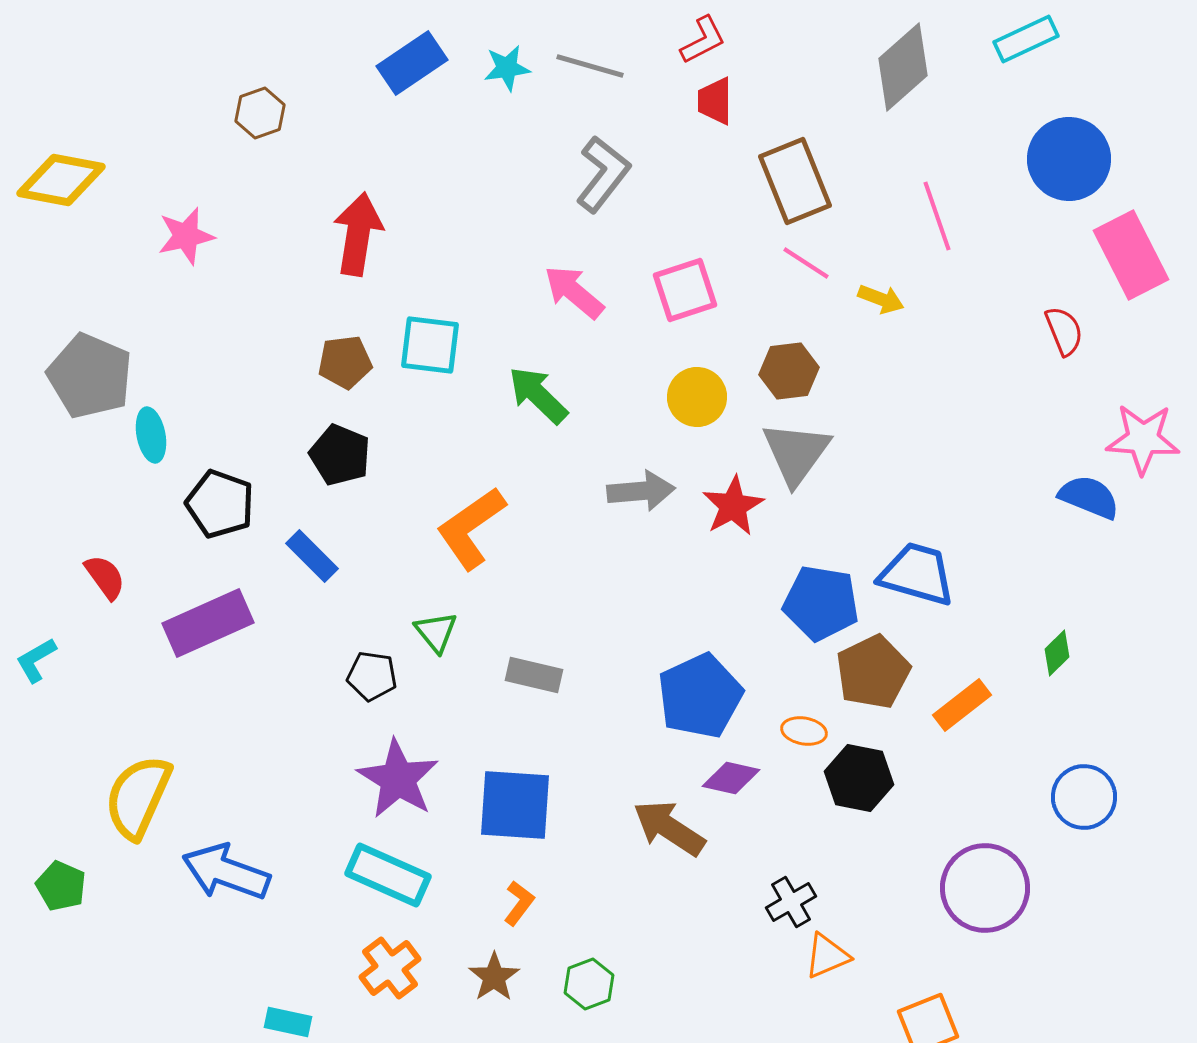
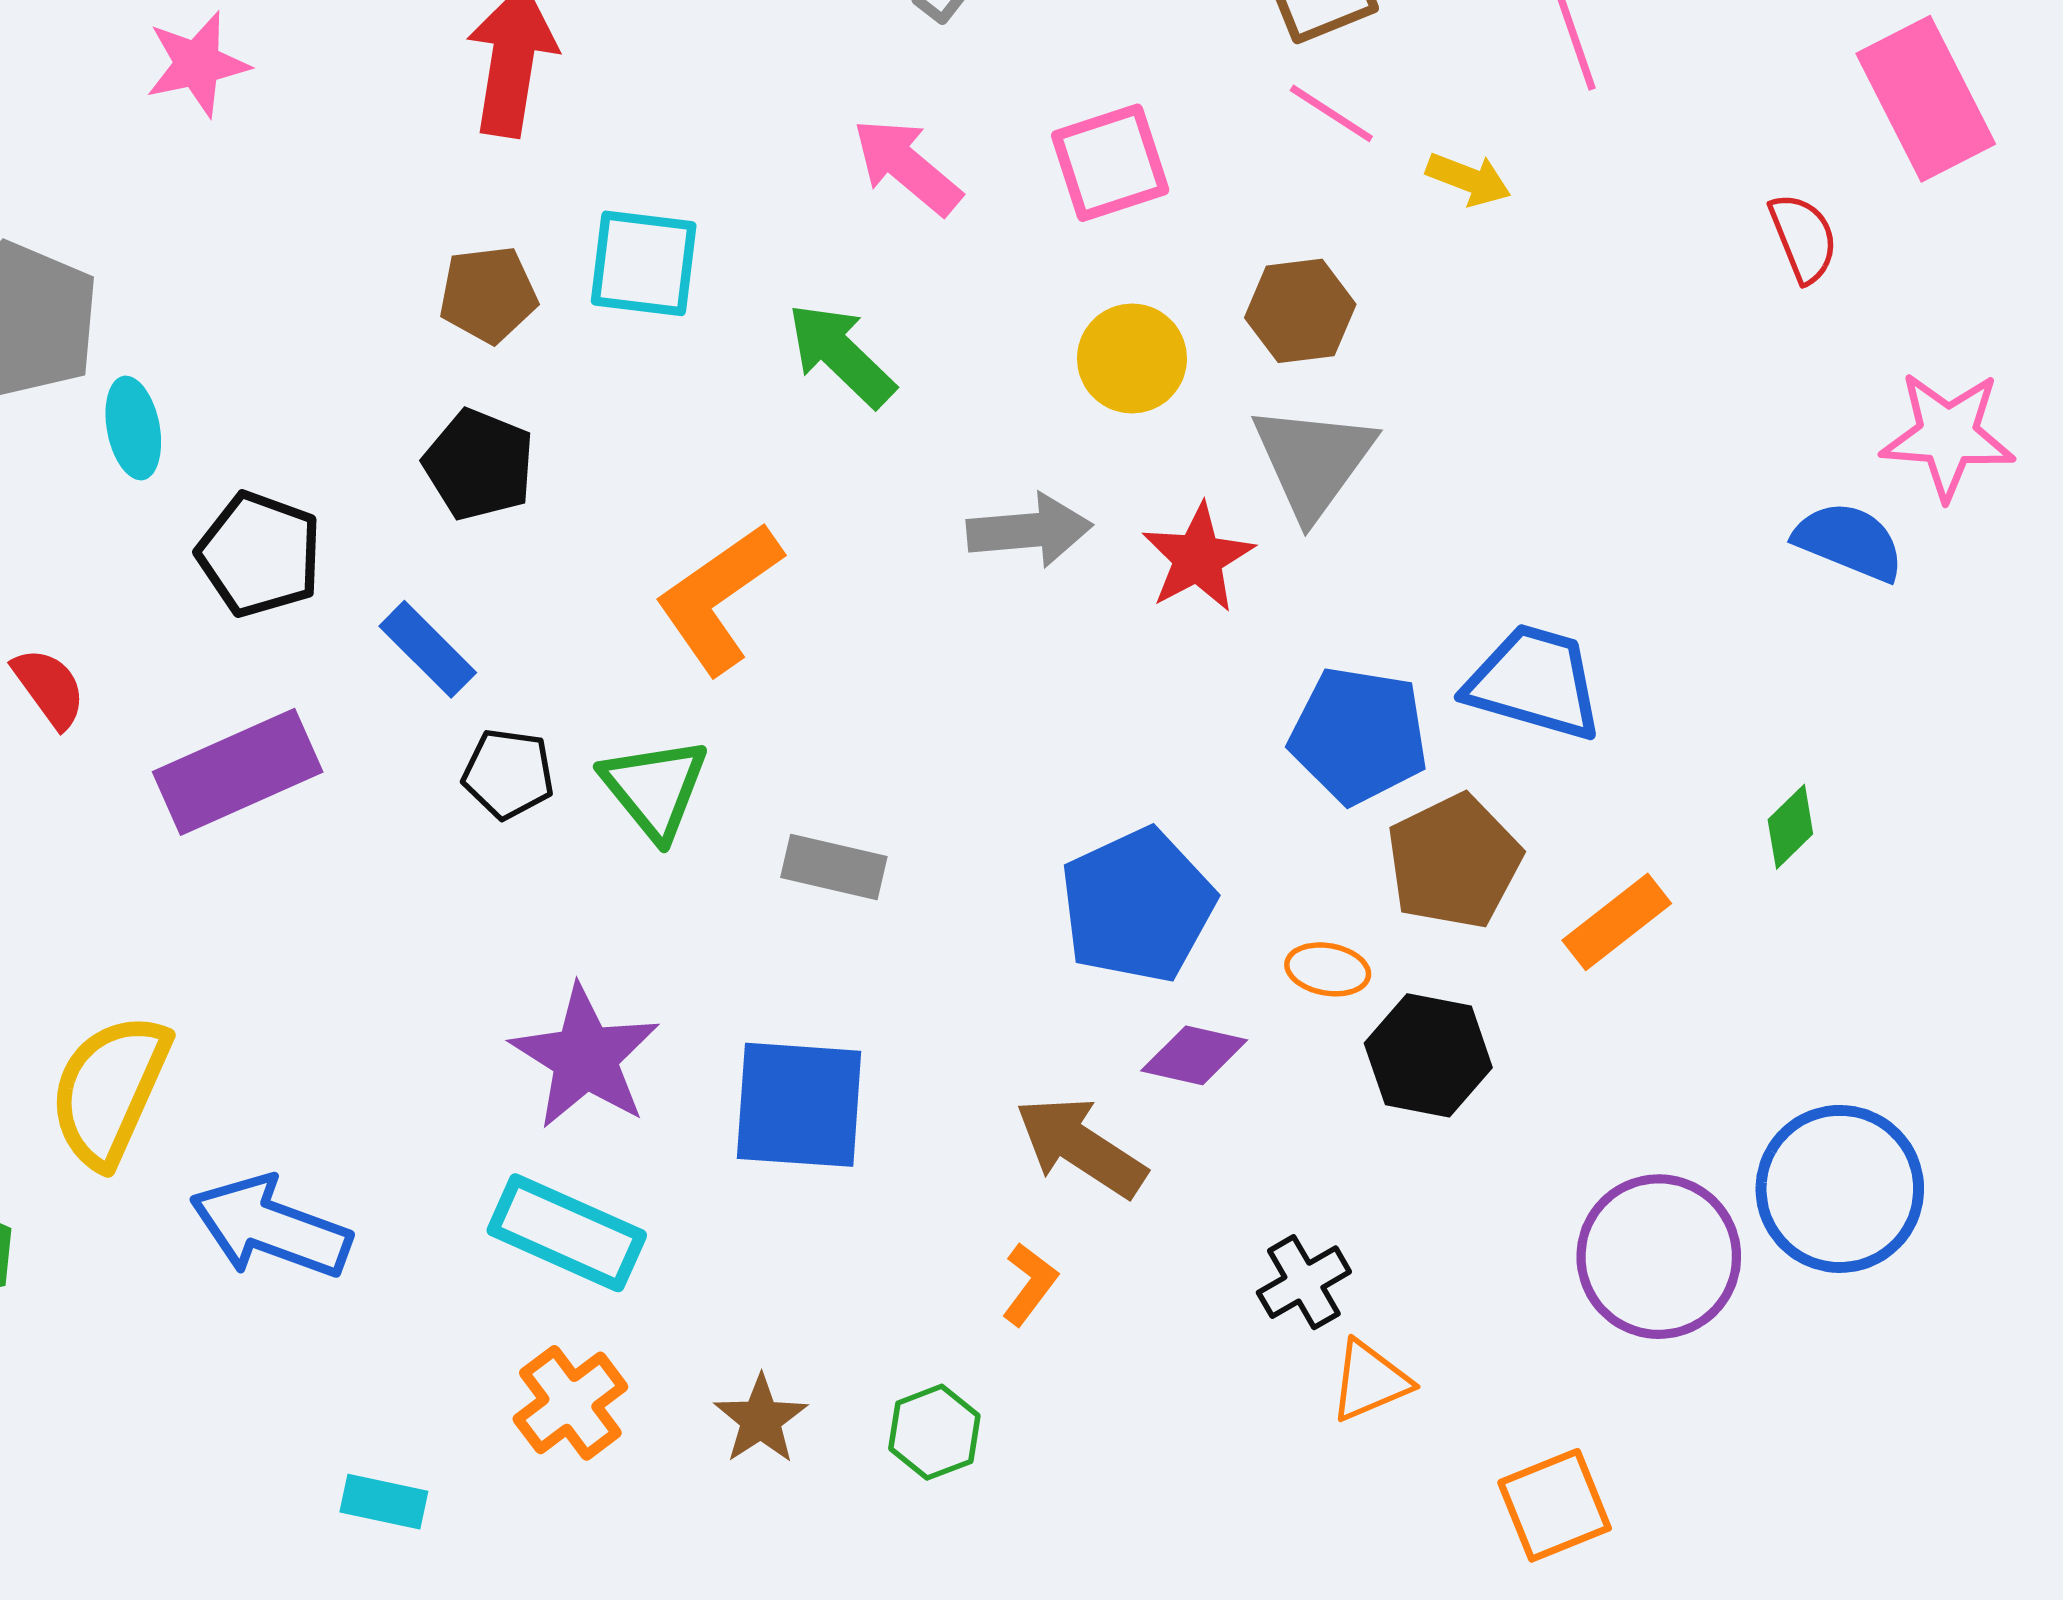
green triangle: (436, 632) -> (655, 788), size x1.4
black pentagon: (372, 676) -> (508, 774), moved
blue circle: (1084, 797) -> (1840, 1189), moved, size x1.4
orange L-shape: (519, 903) -> (1030, 1284), moved

